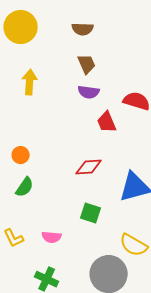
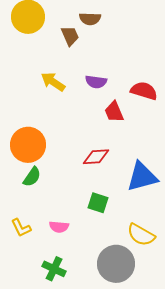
brown trapezoid: (87, 64) -> (70, 36), moved
yellow arrow: (30, 82) -> (53, 82), moved, turned -60
orange circle: (21, 155) -> (28, 145), size x2.0

